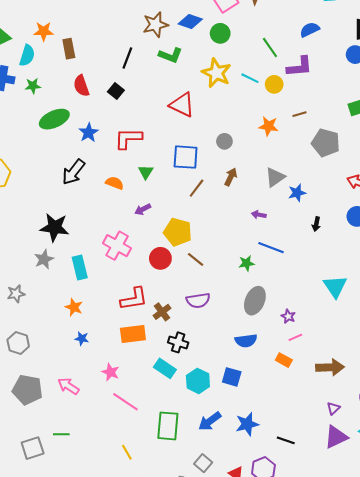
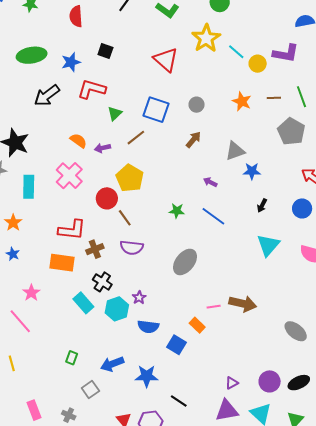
green line: (270, 48) -> (301, 97), moved
black square: (116, 91) -> (105, 51), moved, turned -35
green ellipse: (54, 119) -> (32, 55), moved
red L-shape: (128, 138) -> (92, 89), moved
orange semicircle: (115, 183) -> (78, 141), moved
brown line: (197, 188) -> (136, 138), moved
brown line: (196, 259) -> (125, 218), moved
green star: (246, 263) -> (177, 211), moved
cyan triangle: (335, 286) -> (268, 245), moved
purple star: (288, 316) -> (139, 298), moved
blue semicircle: (246, 341) -> (148, 327), moved
brown arrow: (330, 367) -> (243, 304), moved
blue square: (232, 377) -> (176, 345), moved
cyan hexagon: (198, 381) -> (117, 309), moved
pink line: (125, 402) -> (20, 321), moved
green rectangle: (168, 426) -> (72, 358), size x0.5
yellow line: (127, 452) -> (12, 363), moved
gray square: (203, 463) -> (90, 389), moved

